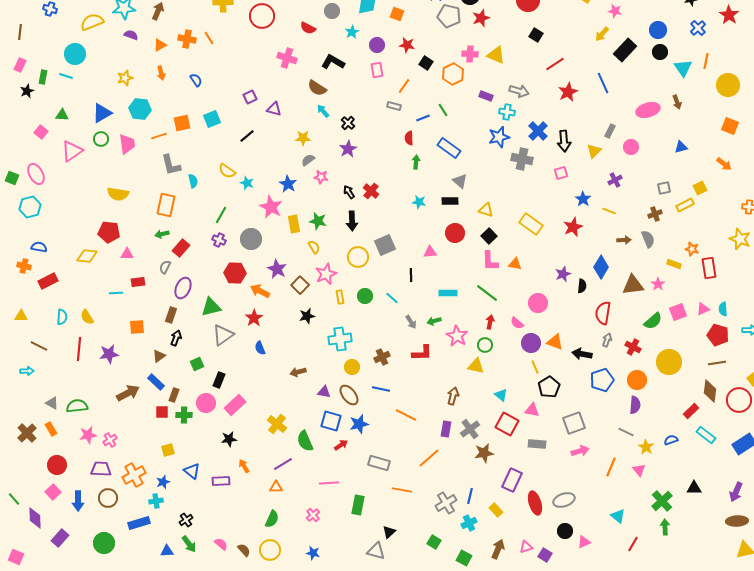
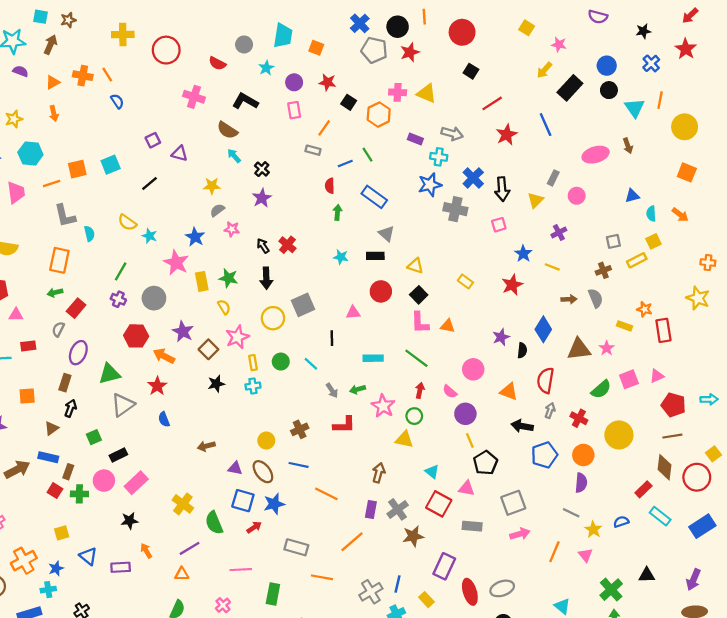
blue semicircle: (196, 80) -> (117, 101), moved
yellow rectangle: (531, 224) -> (465, 281), size x0.6
cyan semicircle: (723, 309) -> (651, 214), moved
cyan cross: (340, 339) -> (253, 386), moved, size x0.6
orange triangle: (555, 342) -> (509, 392), moved
black rectangle: (219, 380) -> (118, 455), turned 42
blue rectangle: (156, 382) -> (48, 457), turned -30
red square: (162, 412) -> (55, 491), turned 32

